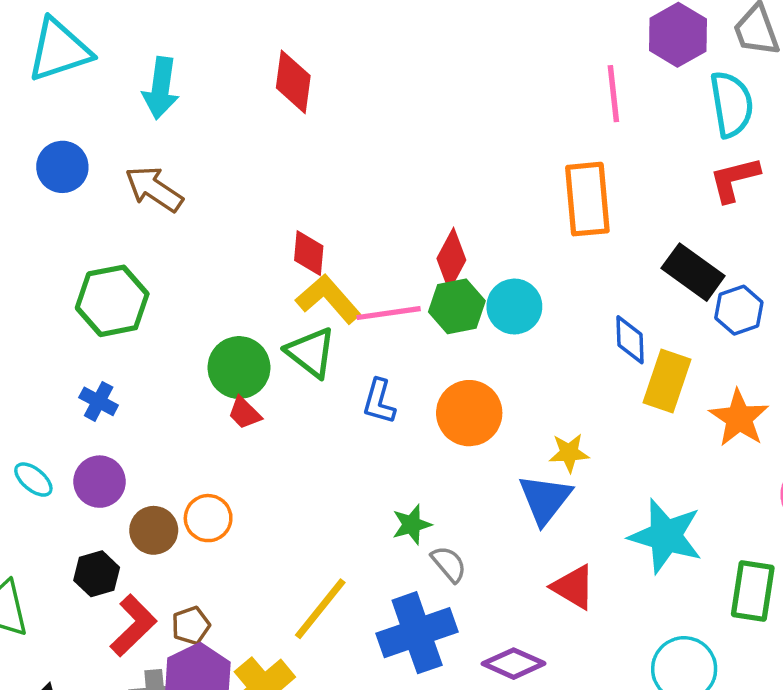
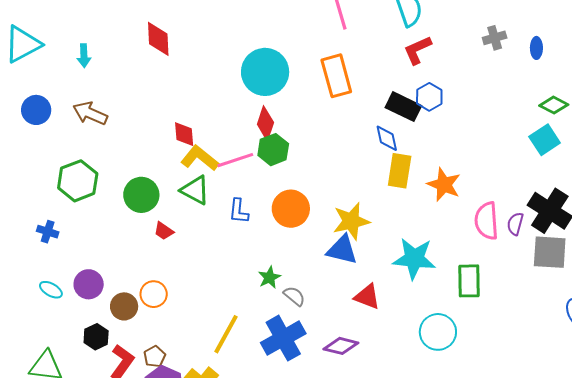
cyan arrow: (161, 88) -> (84, 56), size x0.7
cyan circle: (514, 307) -> (265, 72), moved, size x1.5
blue hexagon: (739, 310) -> (429, 97), moved
blue diamond: (630, 340) -> (387, 138), moved
green circle: (239, 368) -> (141, 195), moved
blue cross: (99, 401) -> (48, 232), moved
yellow star: (569, 453) -> (351, 221), size x1.6
blue triangle: (545, 499) -> (342, 250), turned -44

